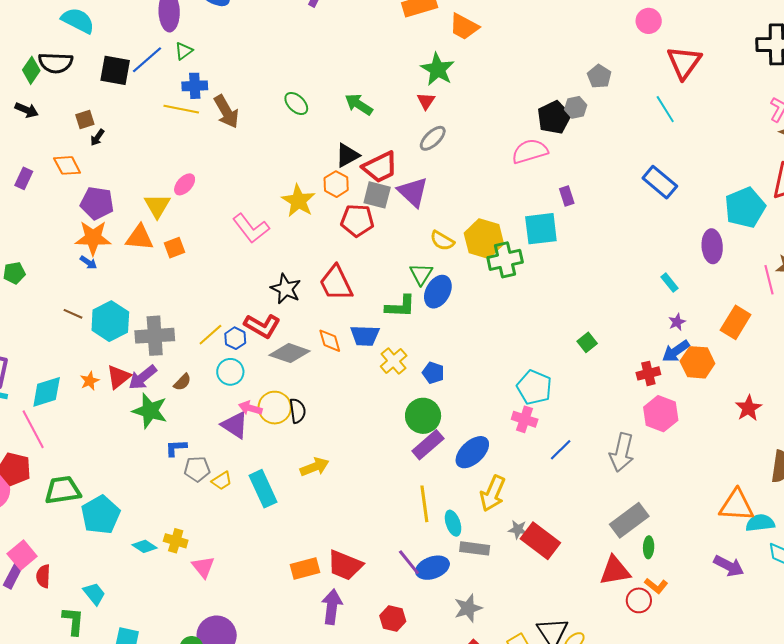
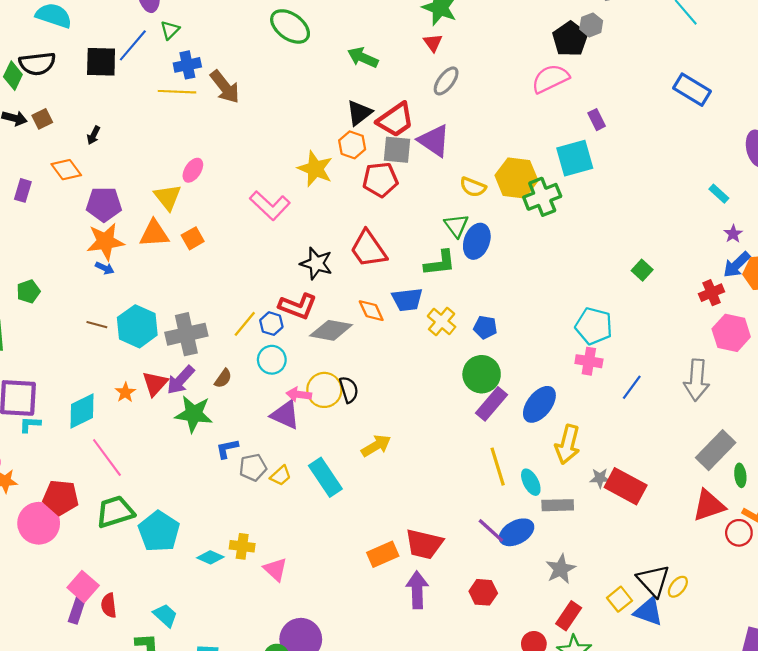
green ellipse: (296, 103) -> (290, 26), moved, size x1.5
brown square: (85, 119) -> (42, 119), moved
pink line: (33, 429) -> (107, 458), moved

